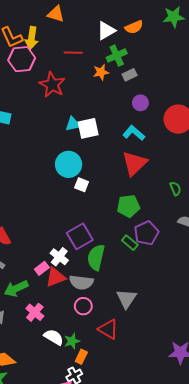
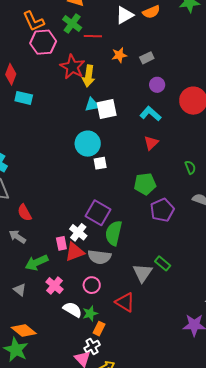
yellow arrow: (32, 38) -> (89, 76), moved
green cross: (117, 56) -> (72, 24), moved, turned -30
red triangle: (134, 163) -> (151, 143), size x0.6
white square: (82, 185) -> (100, 163), turned -32
purple square: (80, 236) -> (98, 213), turned -30
green rectangle: (130, 243) -> (163, 263), moved
pink rectangle: (42, 268) -> (61, 243), turned -64
pink circle: (83, 306) -> (92, 285), moved

